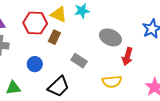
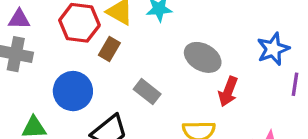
blue circle: (35, 64) -> (73, 91), size x1.5

